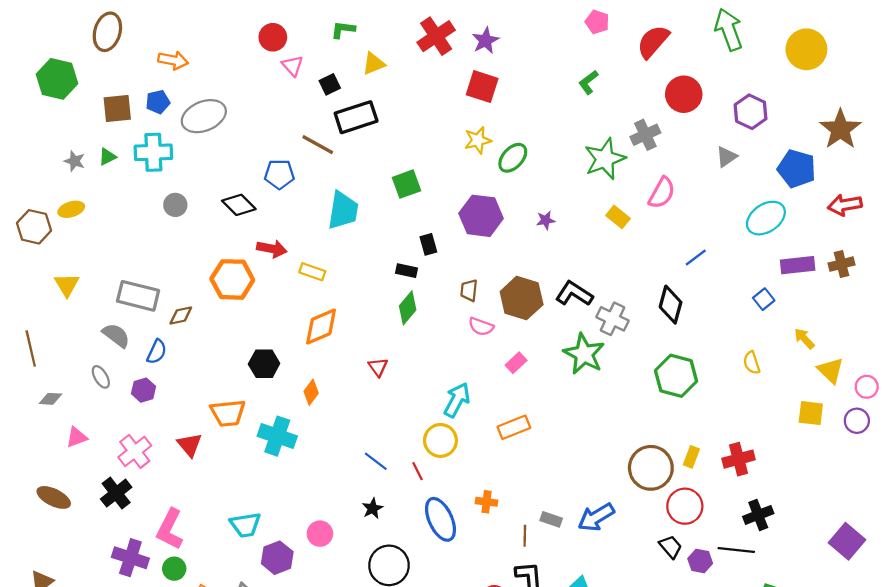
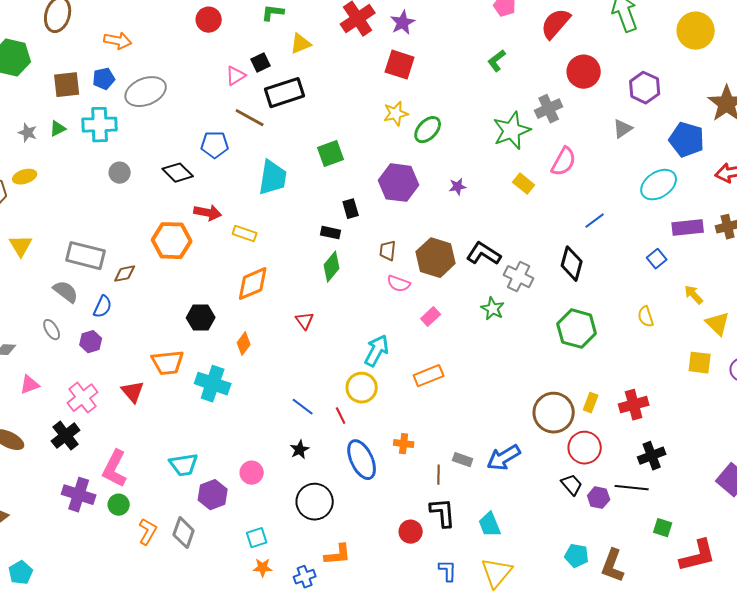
pink triangle: (293, 66) -> (236, 76), moved, turned 40
green star: (584, 354) -> (493, 309), size x0.6

